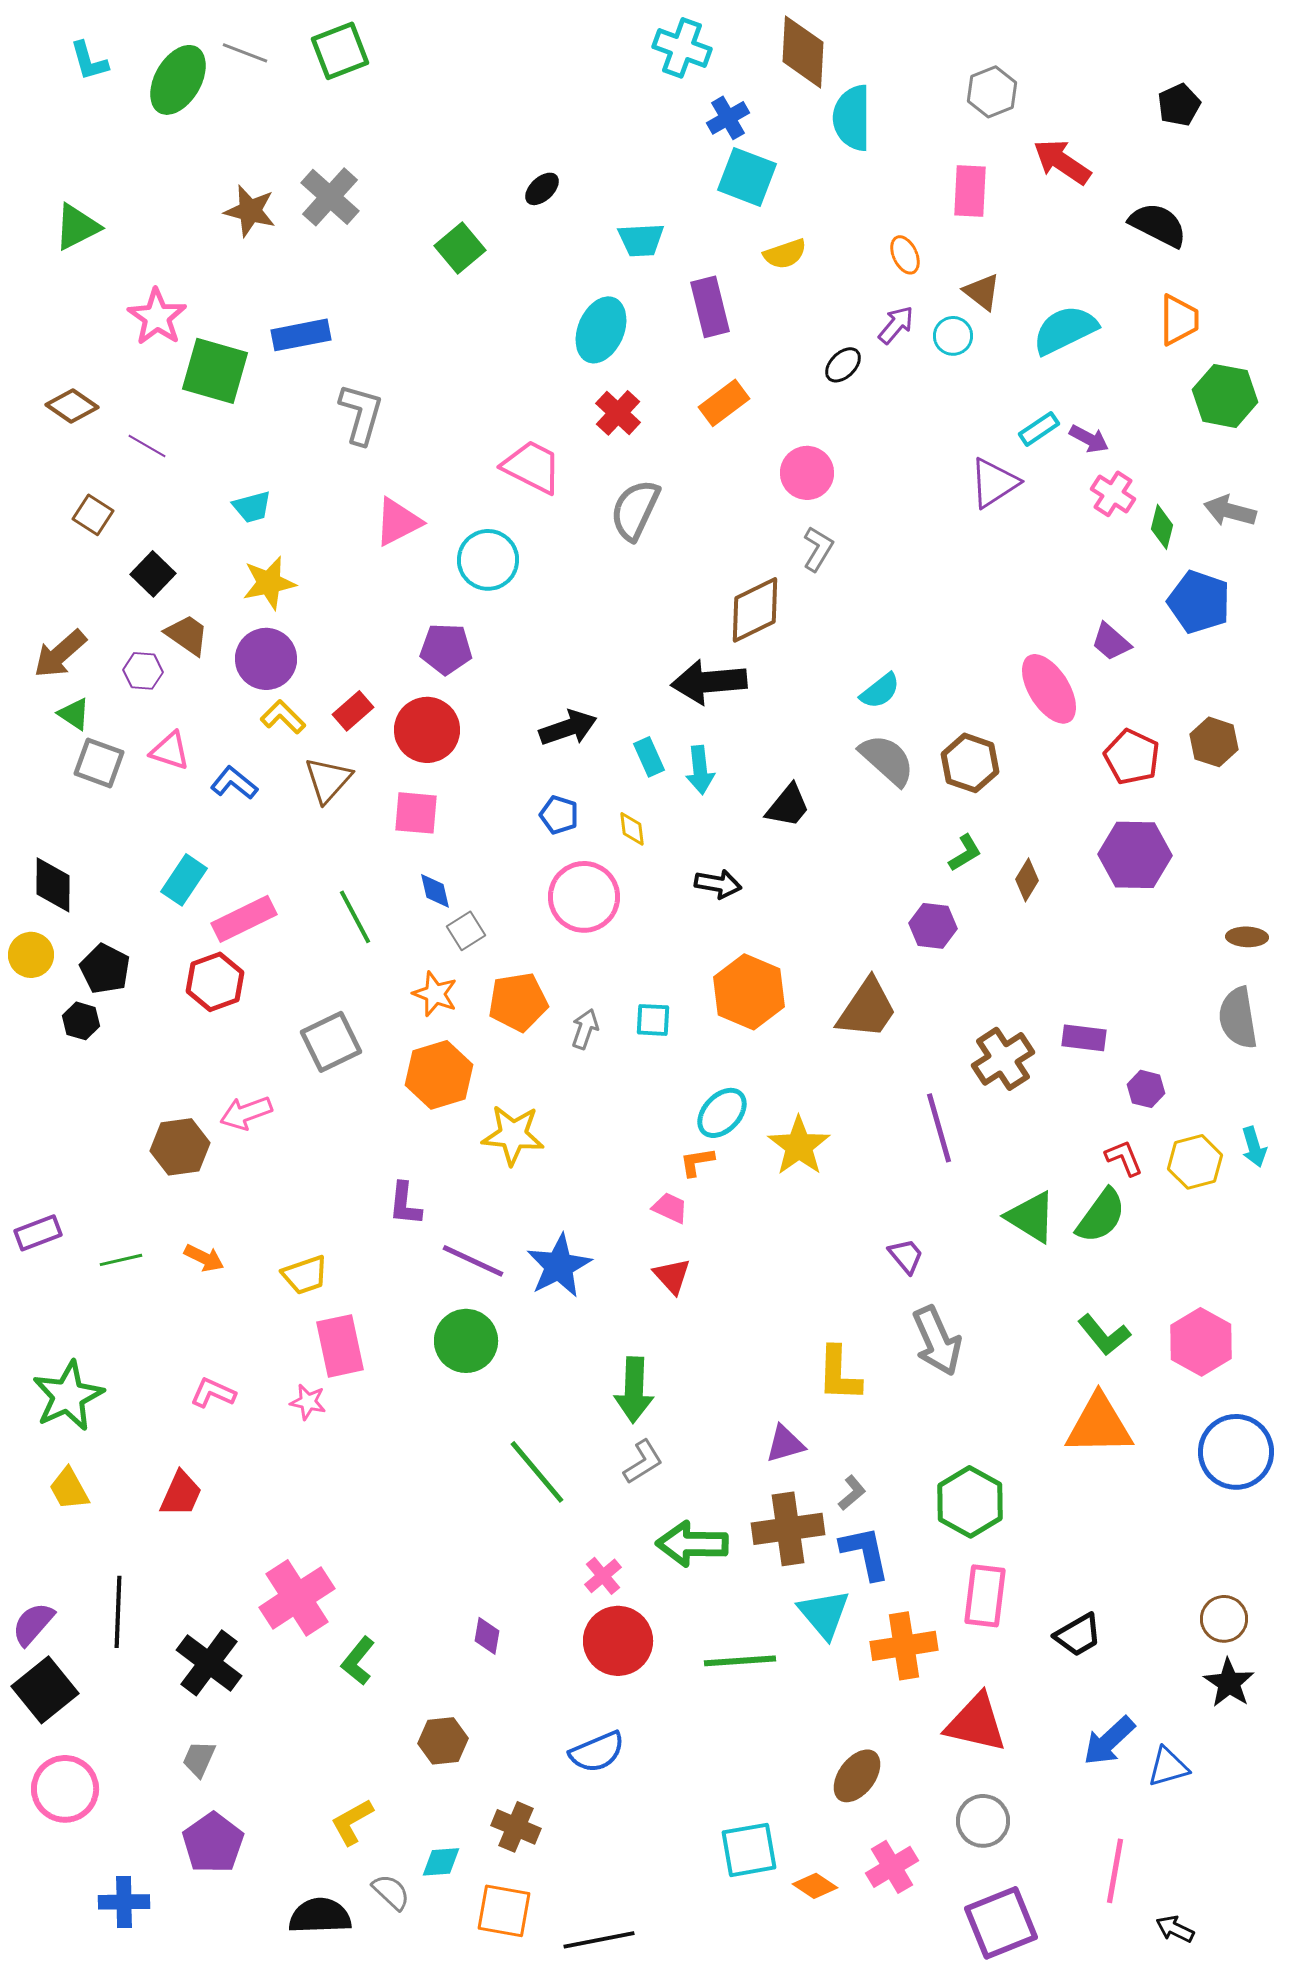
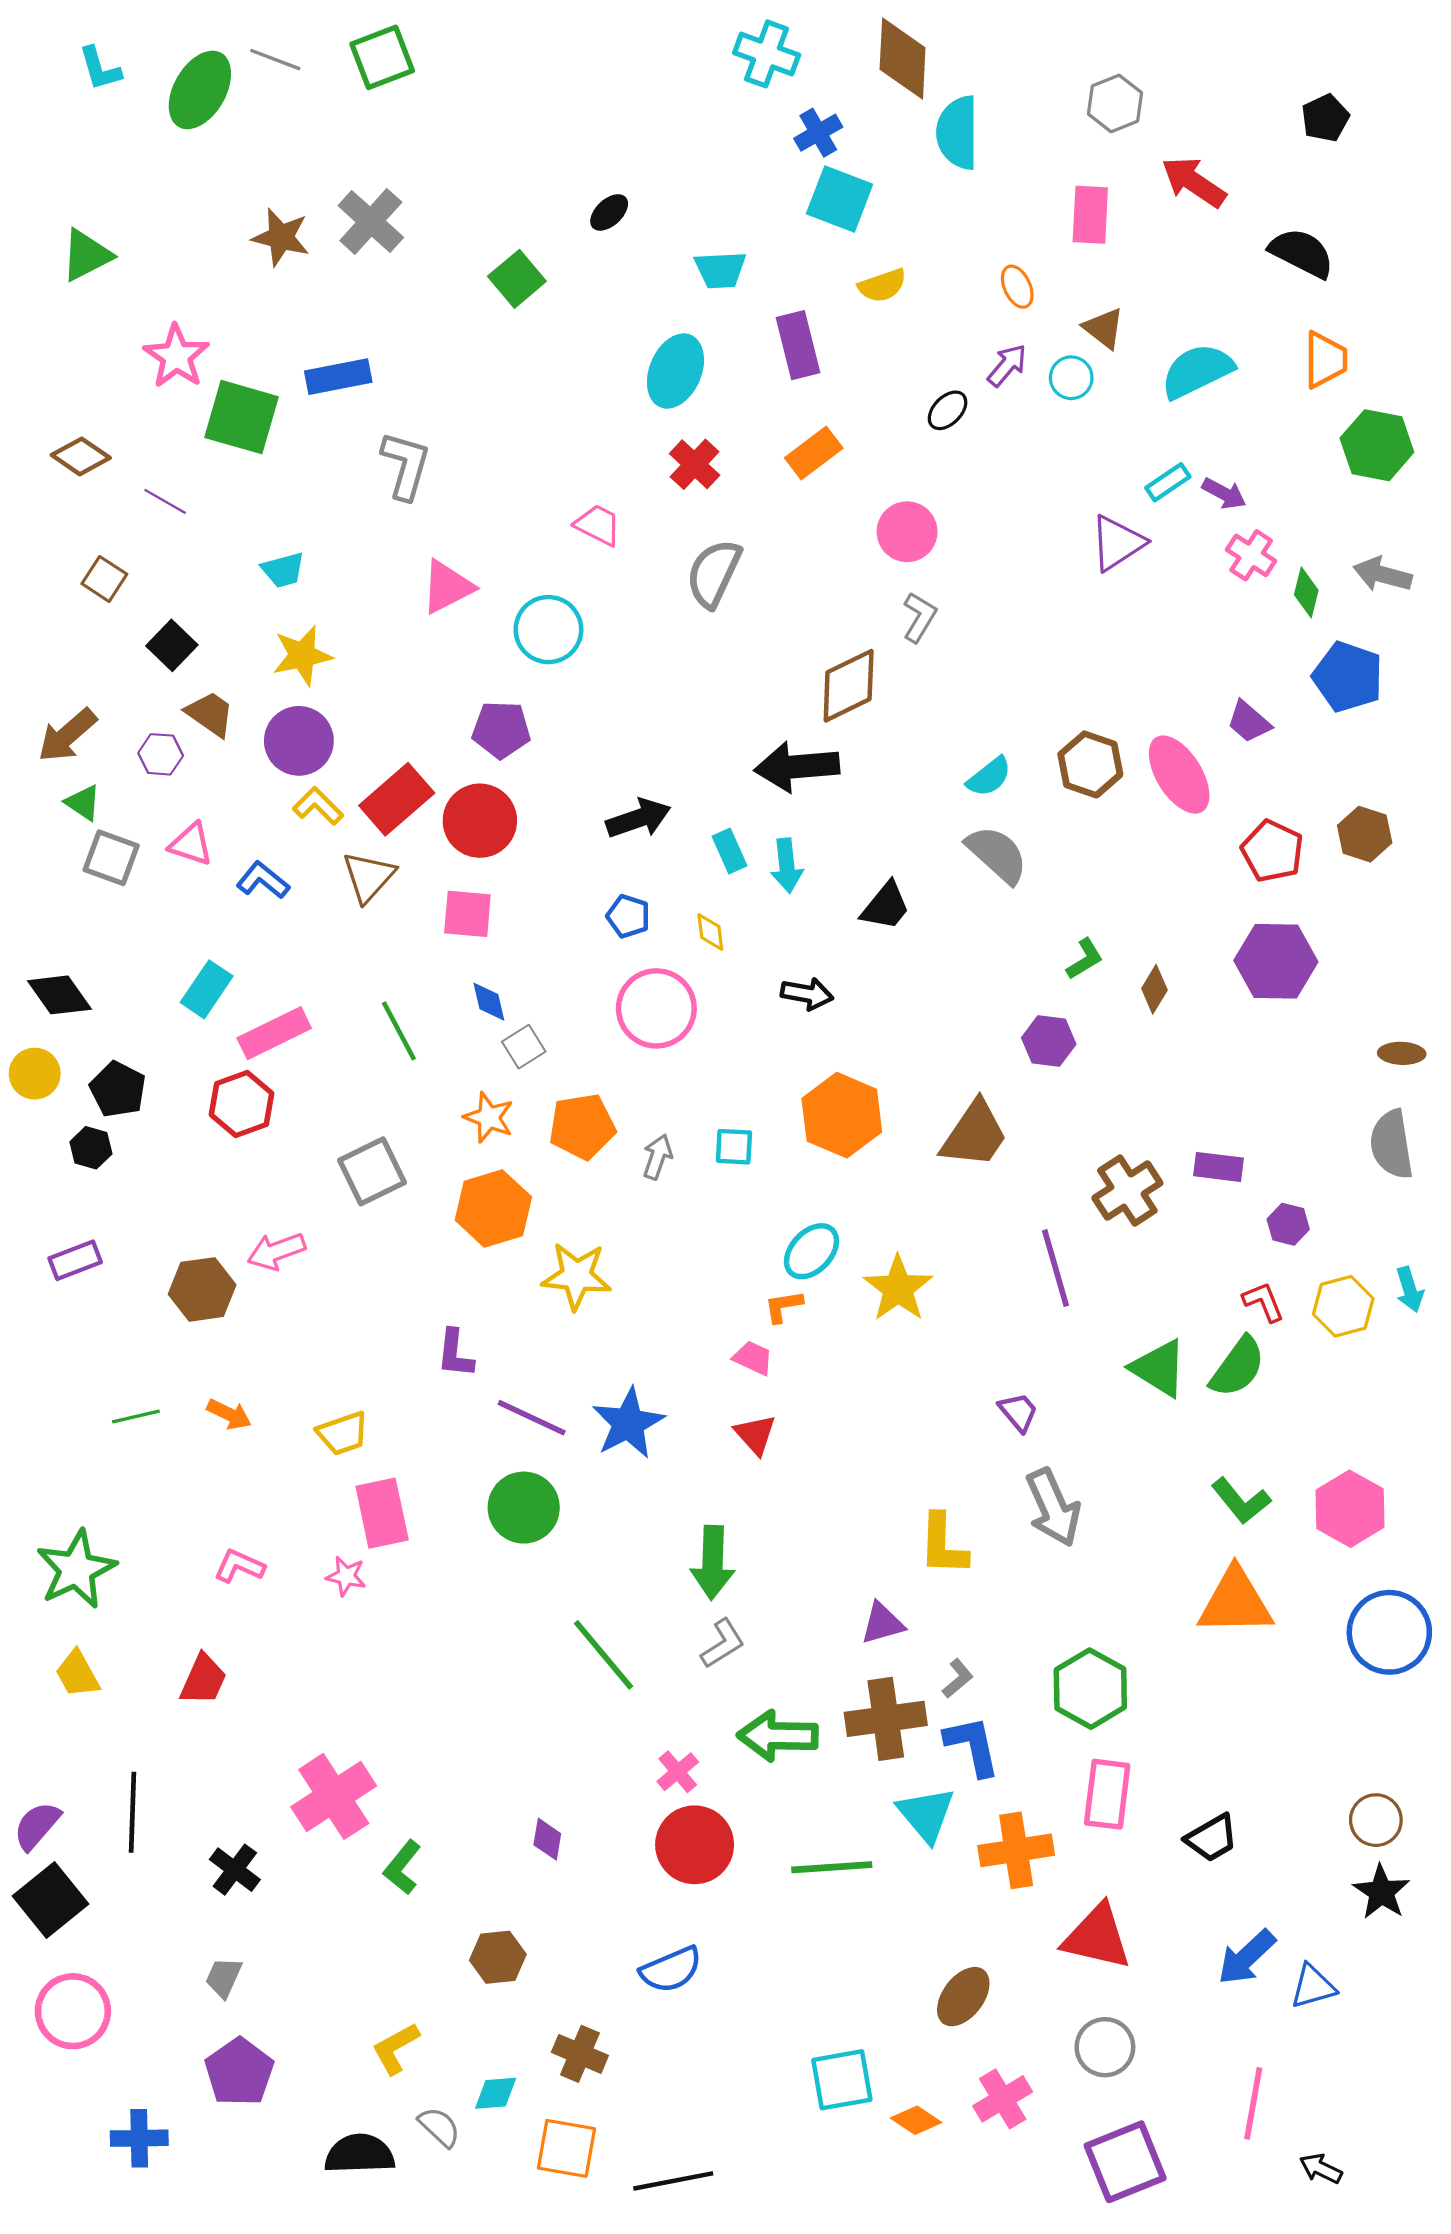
pink trapezoid: (532, 467) -> (598, 525), size x0.7
red rectangle: (353, 711) -> (397, 799), size x1.6
brown hexagon: (970, 763) -> (1090, 764), moved
black diamond: (53, 885) -> (59, 995), turned -36
purple rectangle: (38, 1233) -> (75, 1260), moved
black cross: (209, 1663) -> (235, 1870), size x0.7

